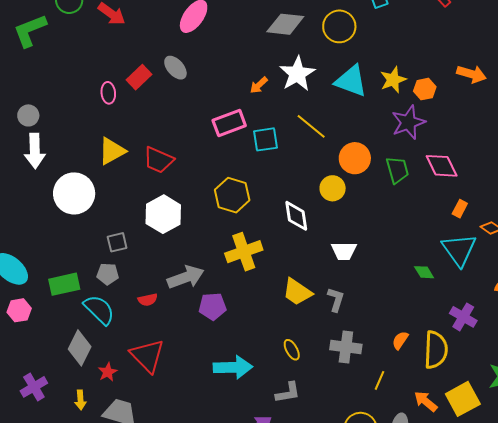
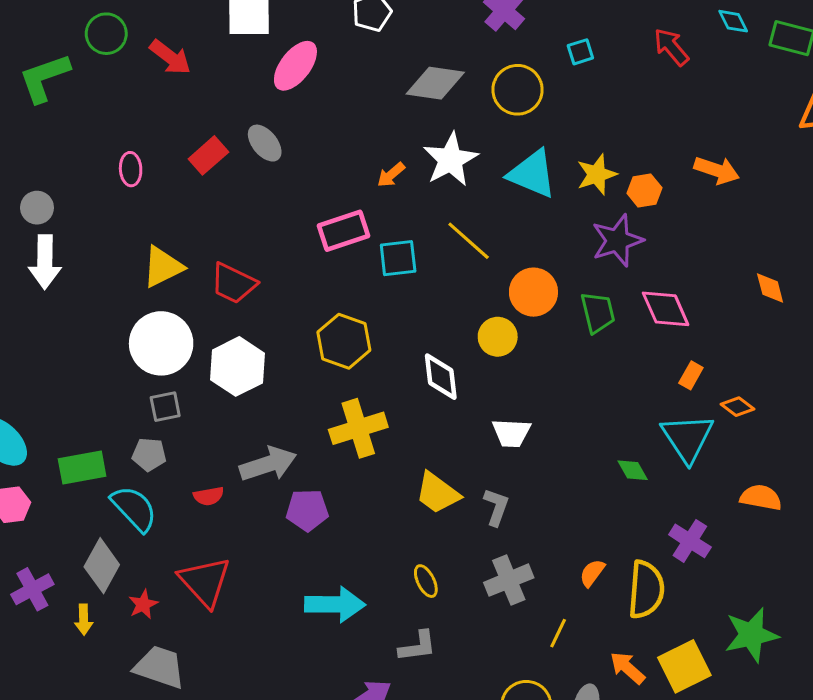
pink ellipse: (108, 93) -> (131, 169), moved
white circle: (74, 193) -> (161, 343), moved
gray cross: (346, 347) -> (509, 580), turned -32
purple cross: (34, 387) -> (32, 589), moved
yellow arrow: (80, 400) -> (84, 619), moved

